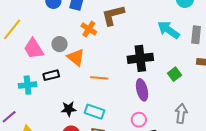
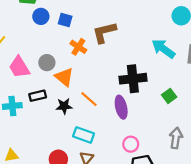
orange line: (99, 78) -> (89, 99), turned 36
purple ellipse: (142, 90) -> (121, 107), moved
black star: (69, 109) -> (64, 106), moved

